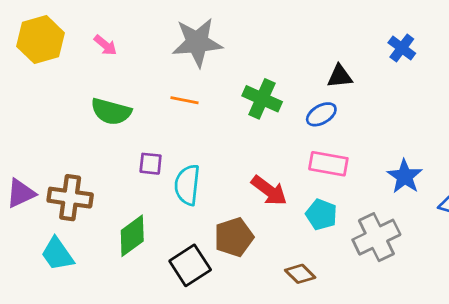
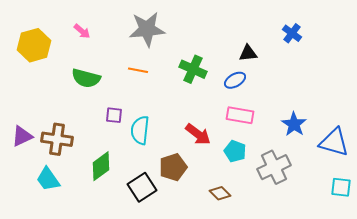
yellow hexagon: (40, 40) -> (34, 45), moved

